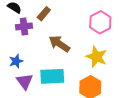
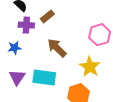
blue star: (16, 61) -> (15, 48), moved

